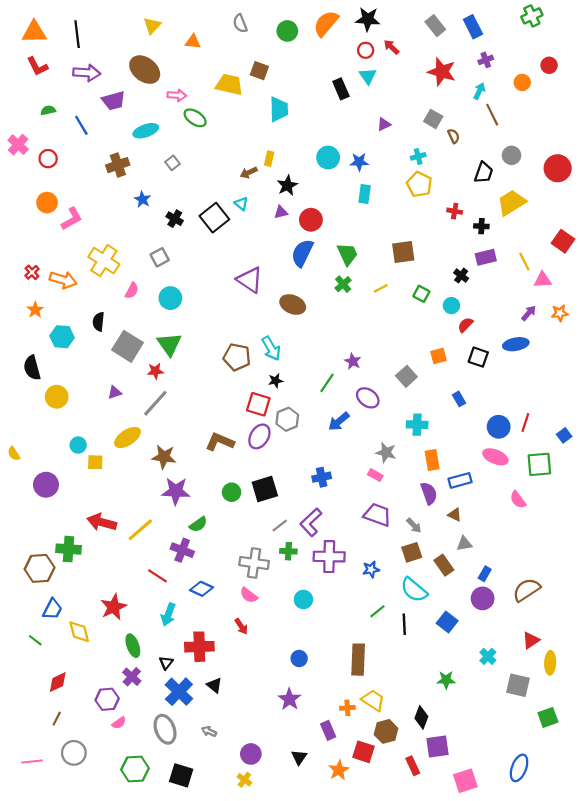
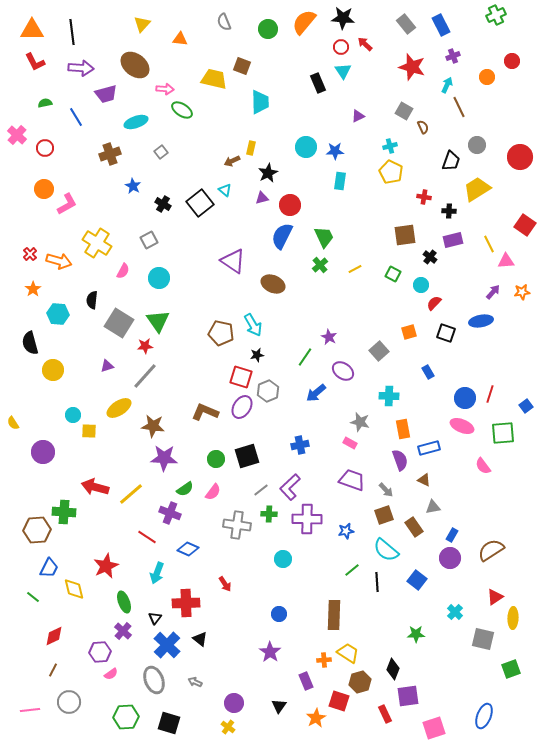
brown square: (403, 252) -> (405, 235), moved
pink semicircle: (249, 595) -> (213, 492), moved, turned -90

